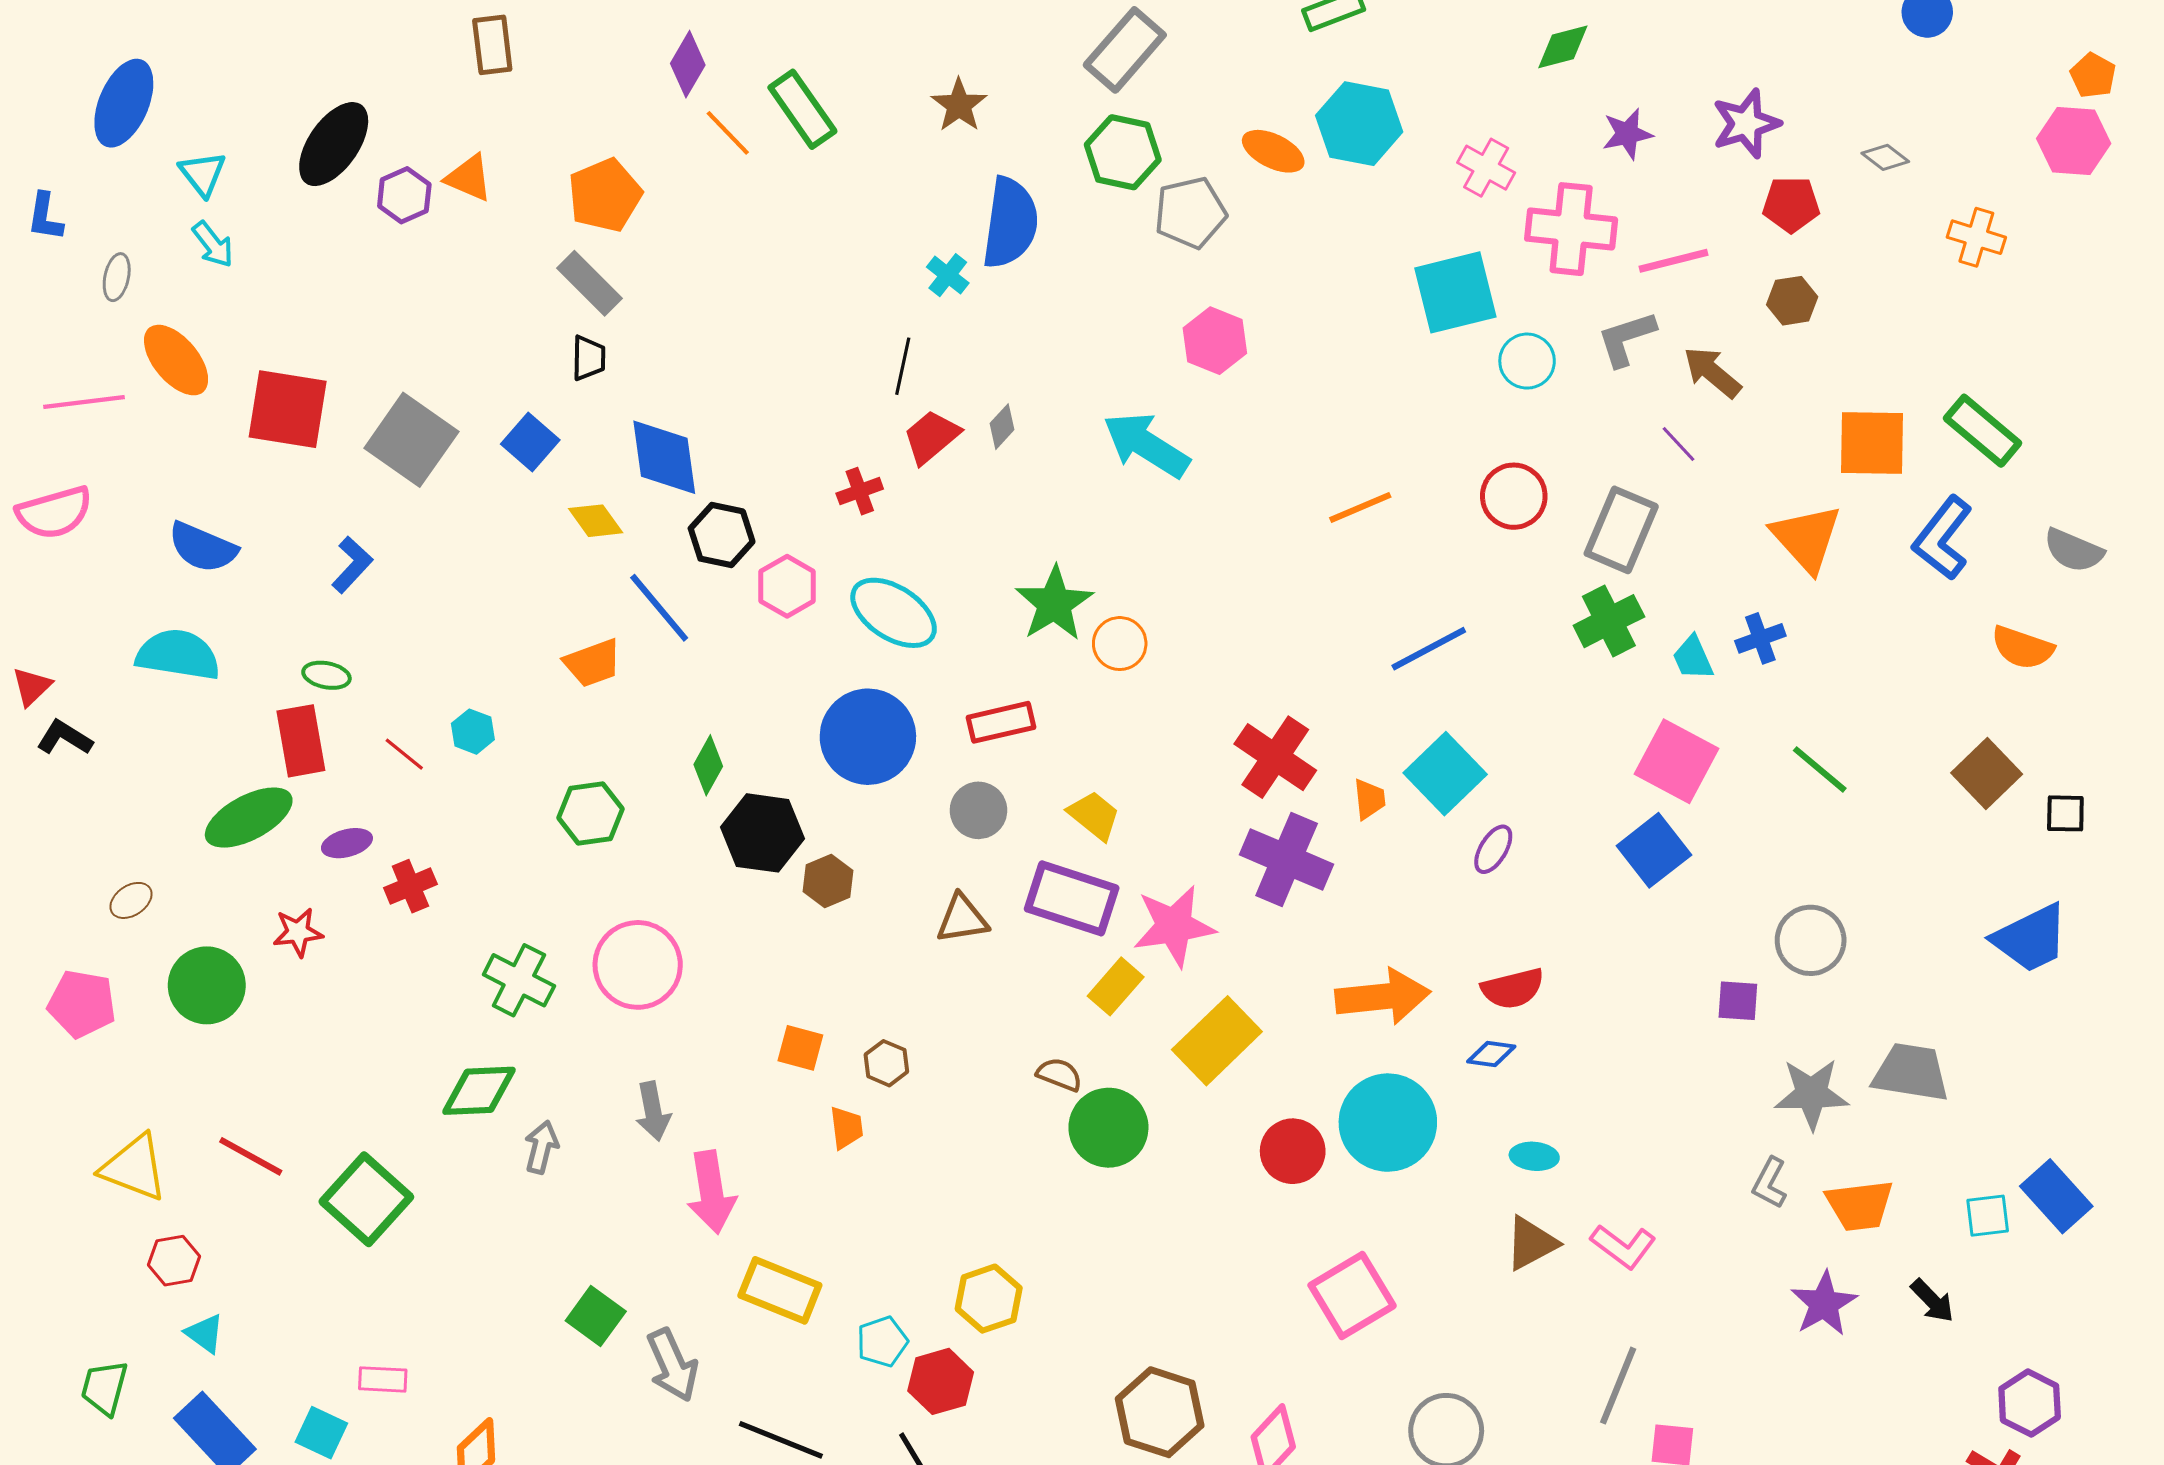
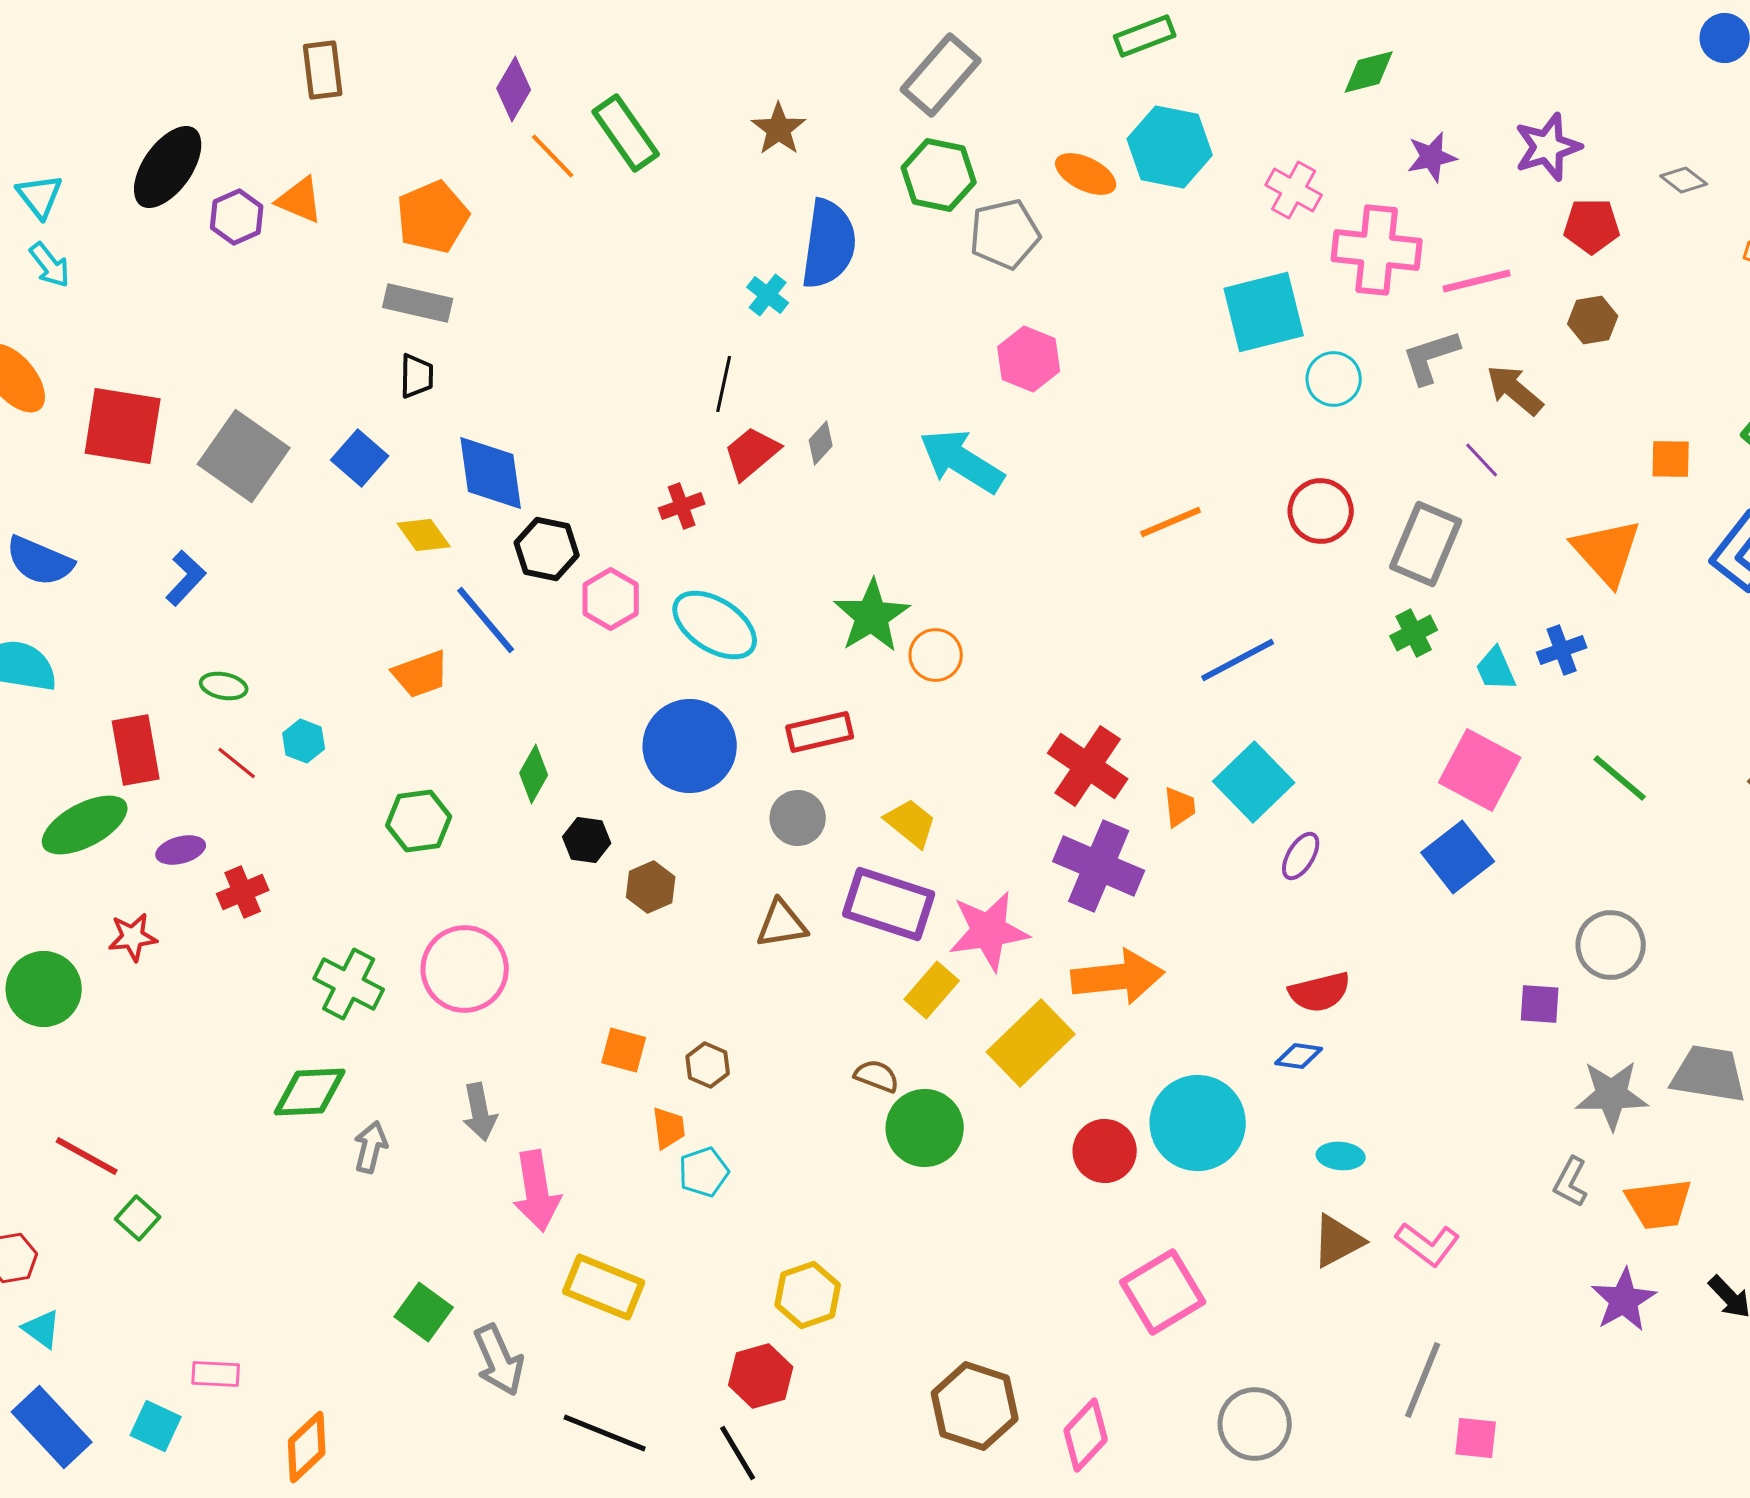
gray rectangle: (590, 283) -> (418, 303), turned -32
orange square: (1872, 443) -> (1671, 459), size x0.6
green cross: (1609, 621) -> (1414, 633), size x0.7
green ellipse: (326, 675) -> (224, 686), moved
black hexagon: (763, 833) -> (587, 840), size x0.6
orange arrow: (1383, 997) -> (1118, 977), moved
green square: (366, 1199) -> (138, 1218), moved, size x0.5
cyan pentagon: (882, 1342) -> (704, 1172), moved

